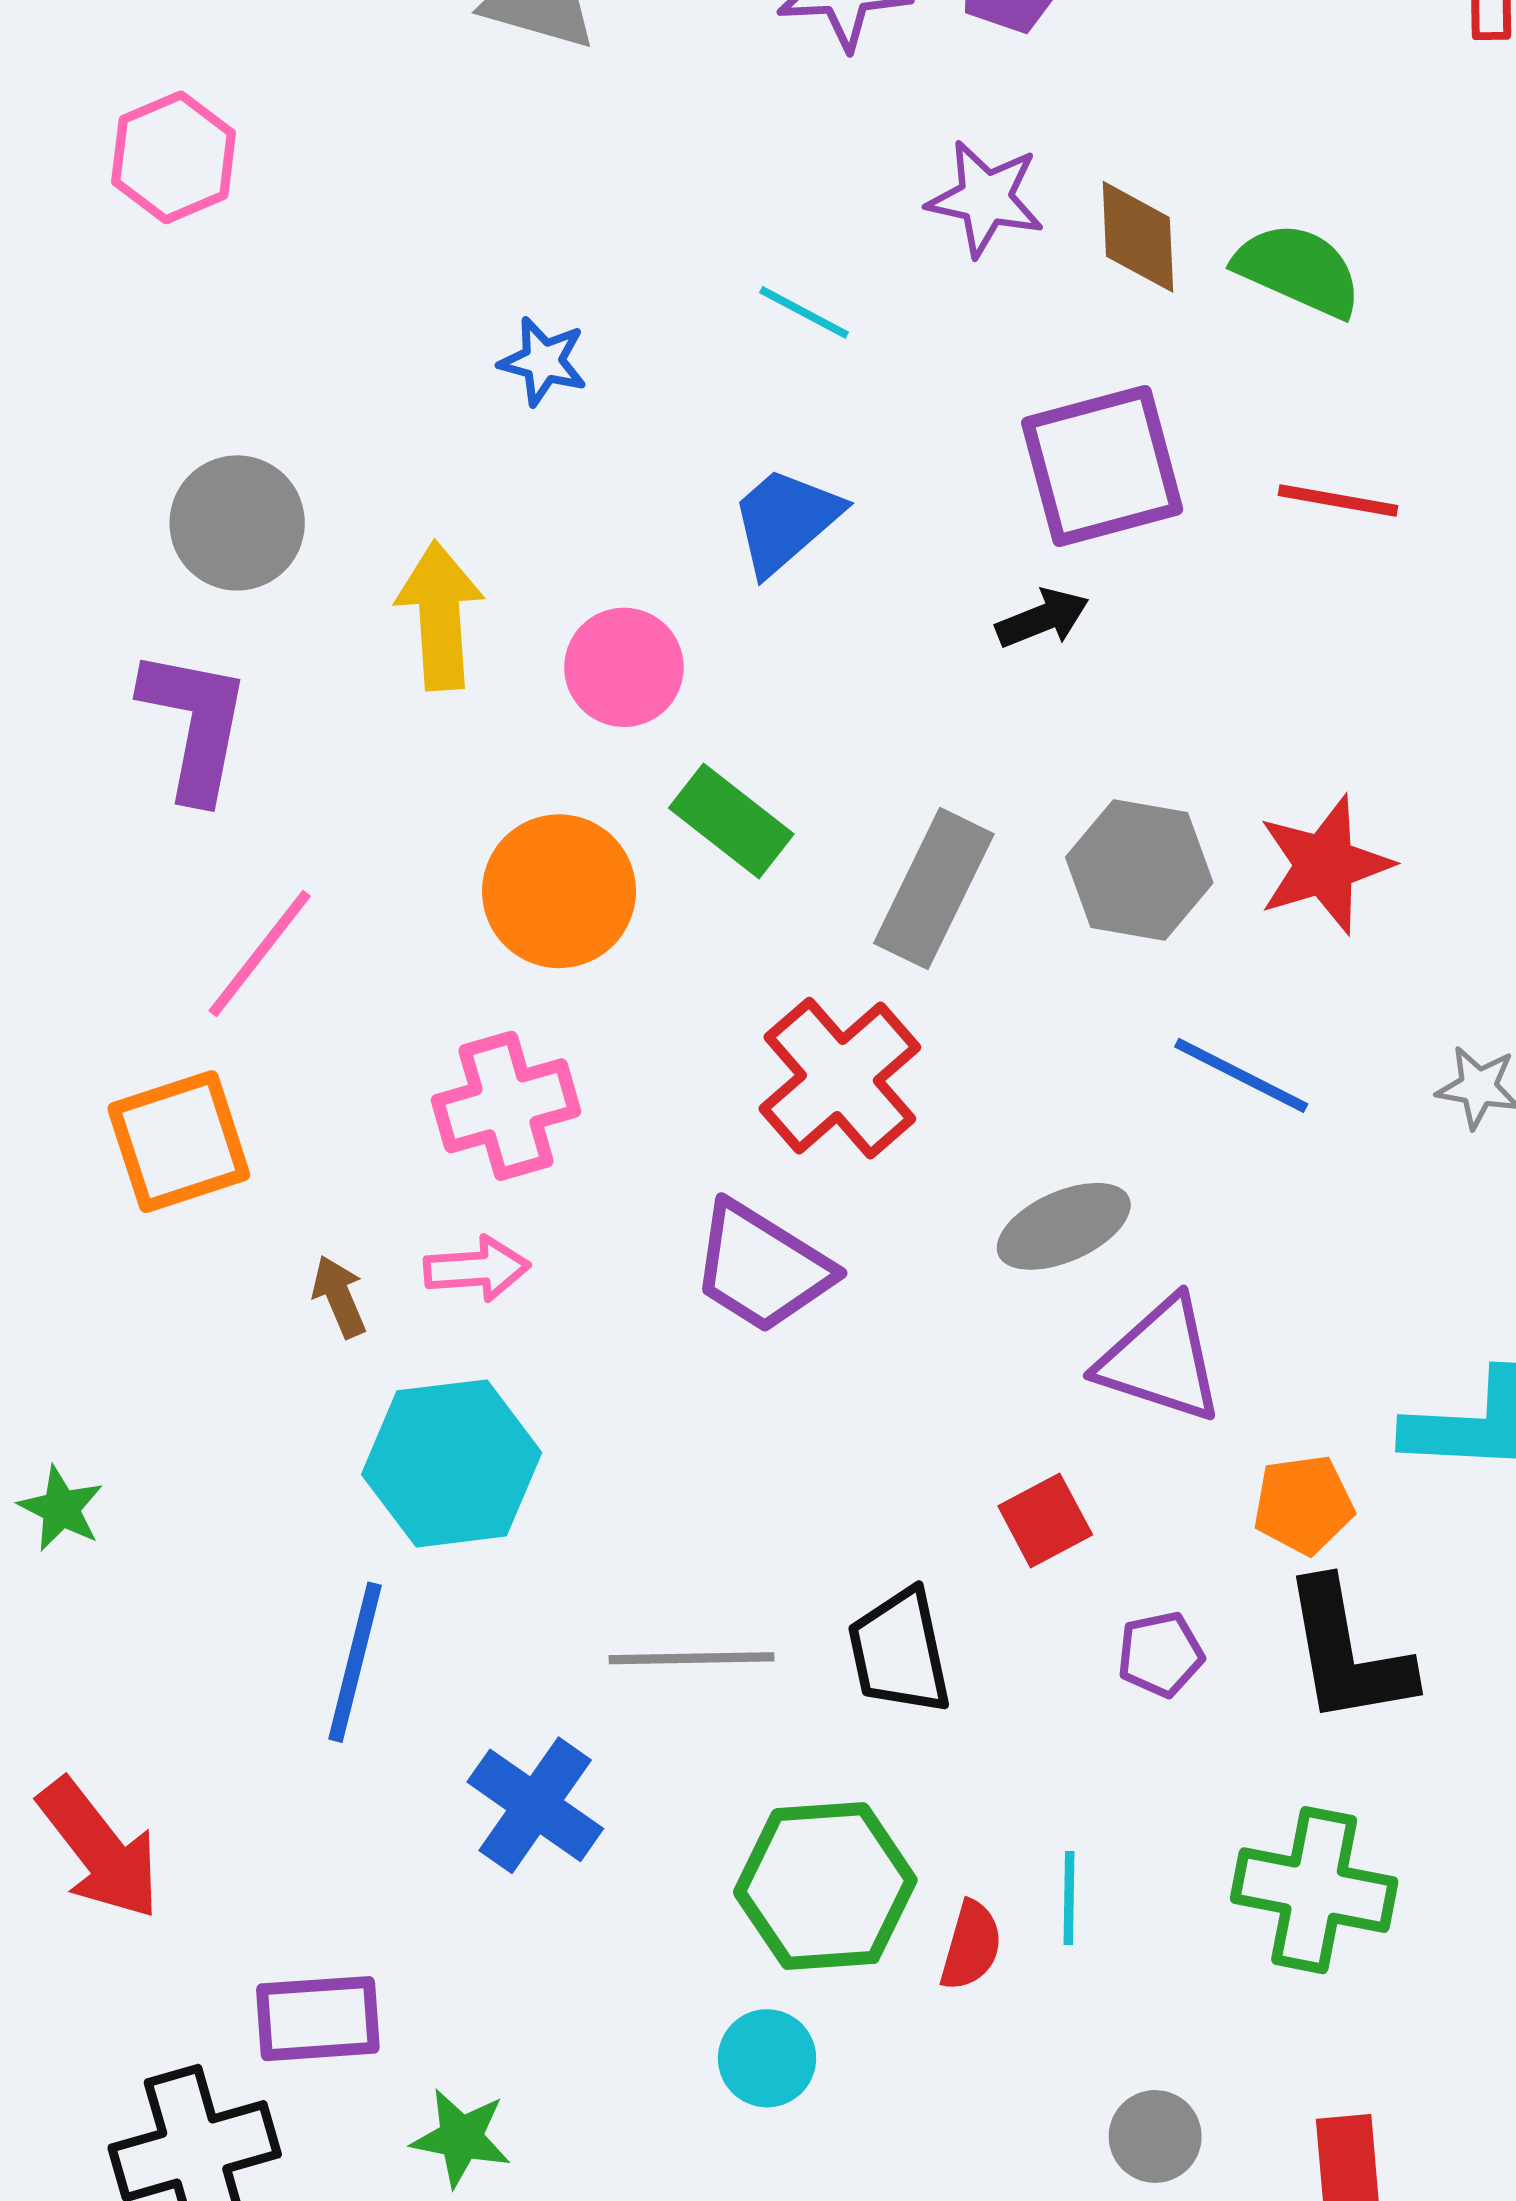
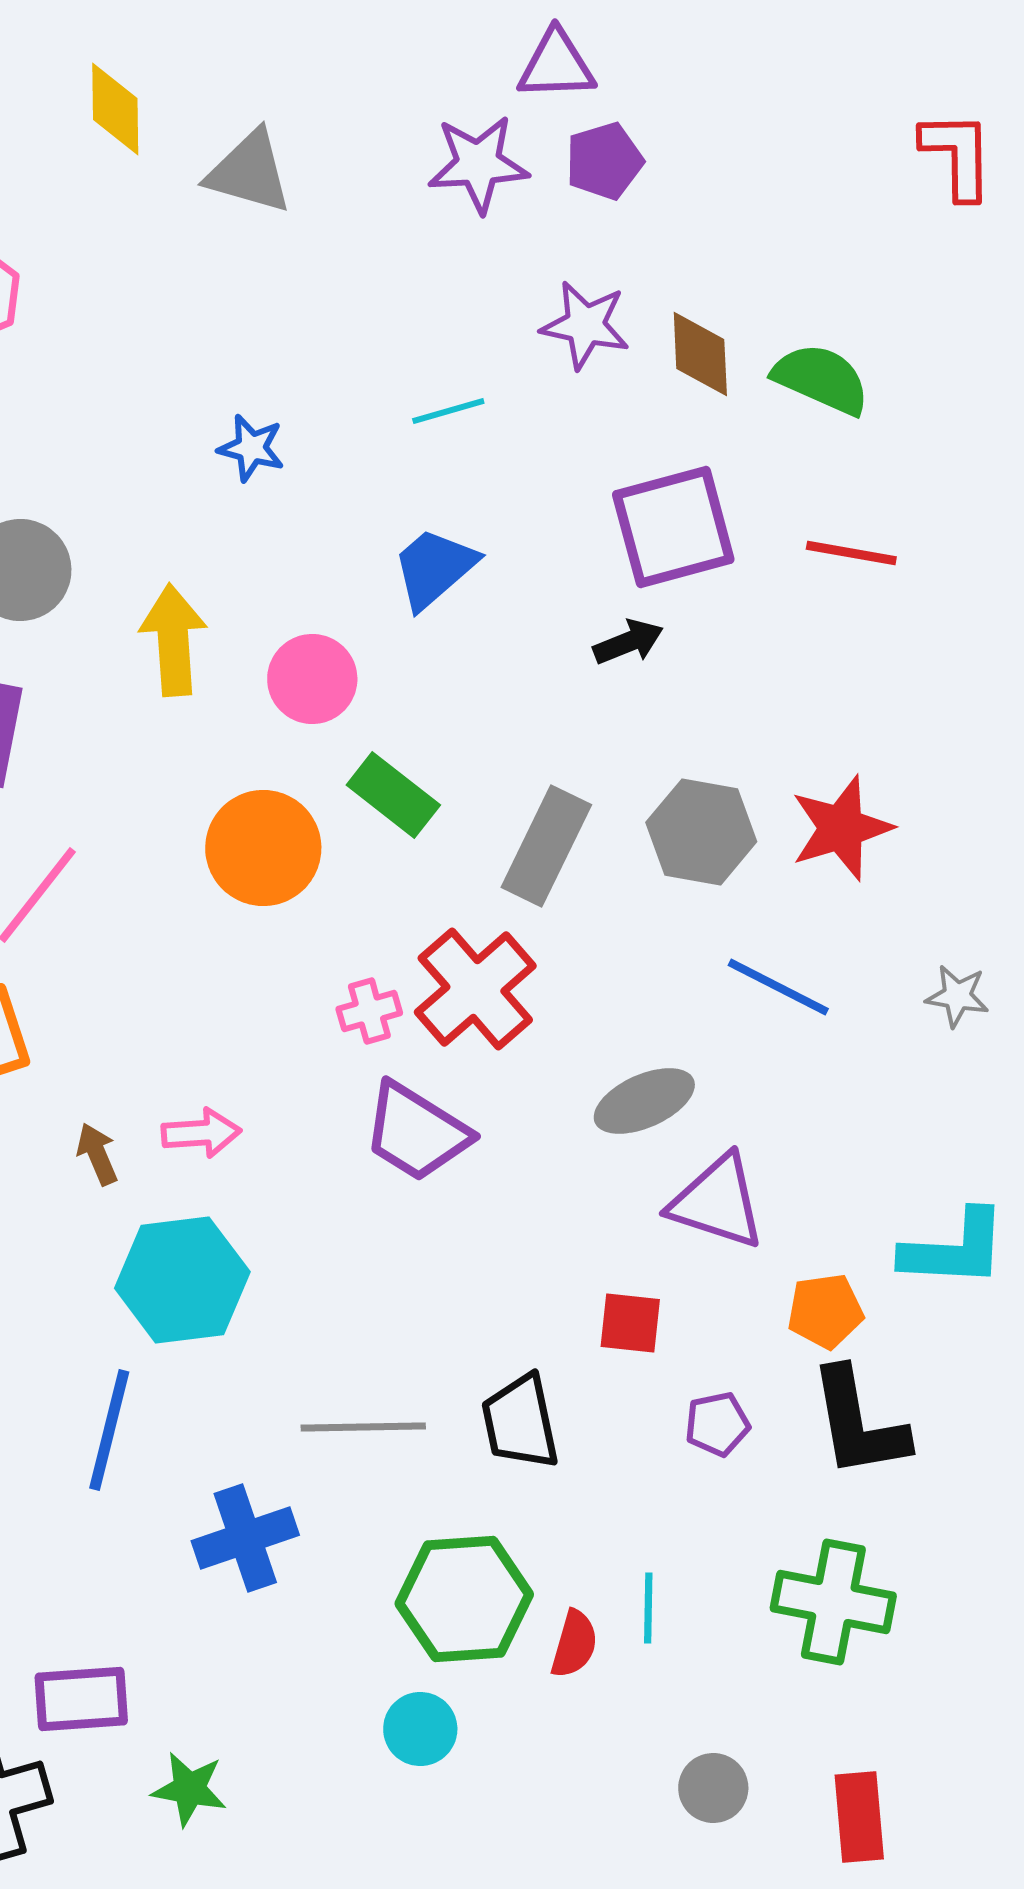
cyan line: (804, 312) -> (448, 411), turned -44
pink cross: (506, 1106) -> (369, 1011), moved, size x0.6
red square: (1045, 1520) -> (630, 1323), turned 34
blue cross: (535, 1805) -> (245, 1538), turned 36

